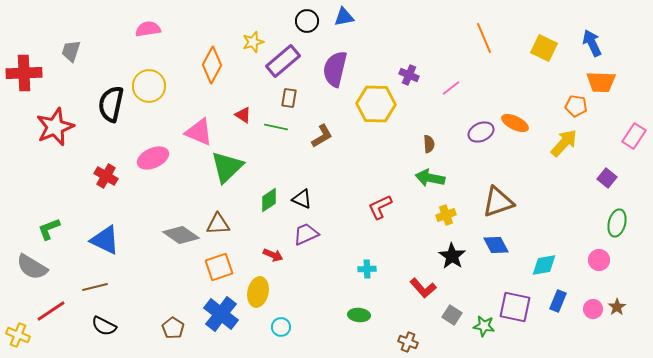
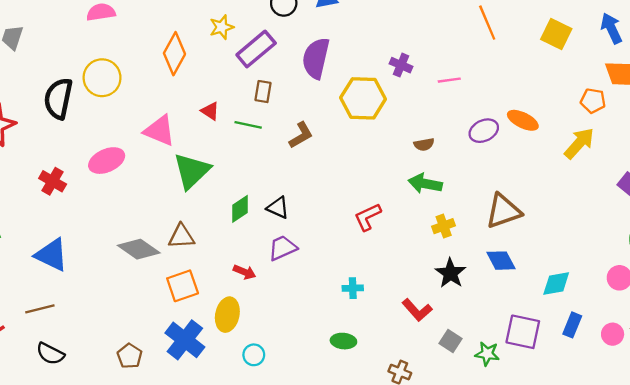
pink line: (451, 88) -> (449, 80), turned 30
brown semicircle: (429, 144) -> (424, 144), turned 84

